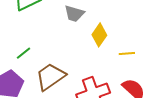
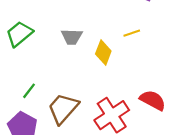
yellow line: (127, 54) -> (132, 33), moved

